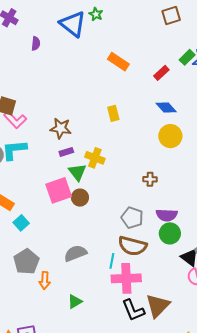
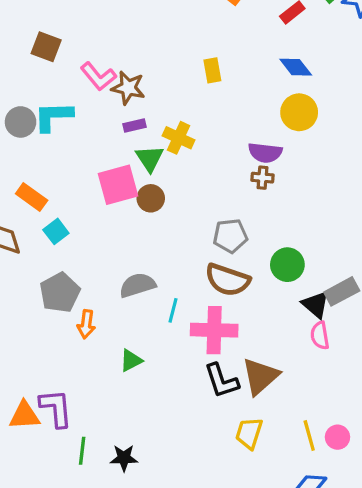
pink L-shape: (15, 120) -> (98, 76), moved
purple semicircle: (167, 215) -> (265, 153), moved
gray pentagon: (132, 218) -> (230, 236), turned -30
cyan line: (112, 261) -> (173, 310), moved

